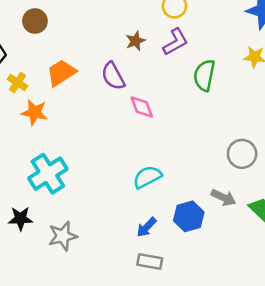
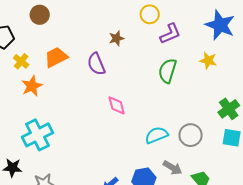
purple L-shape: (175, 42) -> (170, 34), moved
pink diamond: (142, 107) -> (117, 105), moved
orange star: (34, 112) -> (32, 86), turned 30
cyan semicircle: (147, 177) -> (156, 135), moved

